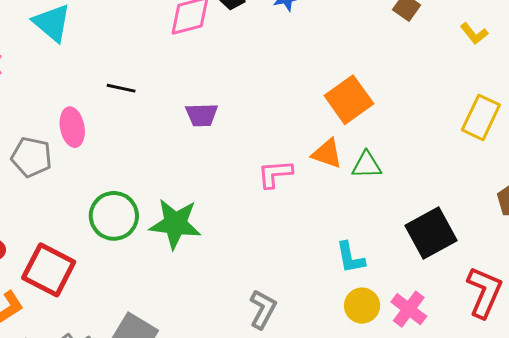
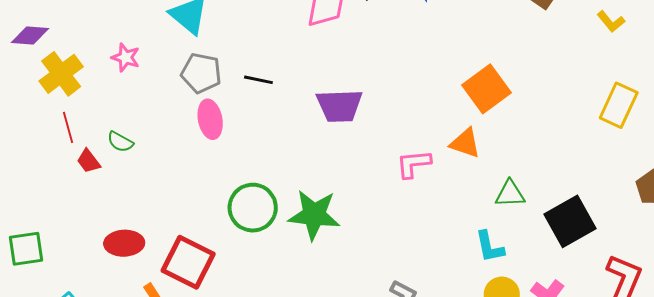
purple trapezoid: (202, 115) -> (339, 106), size x1.4
gray pentagon: (31, 157) -> (201, 73), moved
green triangle: (367, 165) -> (510, 194), moved

